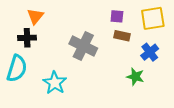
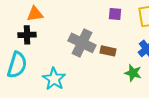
orange triangle: (35, 16) -> (35, 14), turned 42
brown rectangle: (122, 36) -> (108, 51), moved

